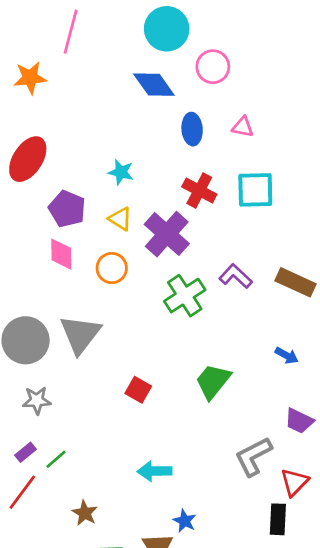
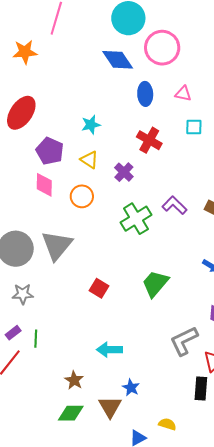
pink circle: (213, 67) -> (162, 48), size x1.4
cyan star: (121, 172) -> (91, 125), turned -30
cyan square: (255, 190) -> (194, 127), moved, size x0.6
purple cross: (167, 234) -> (124, 172), size x0.6
green line: (56, 459) -> (36, 339), turned -48
brown star: (85, 513) -> (74, 380), moved

